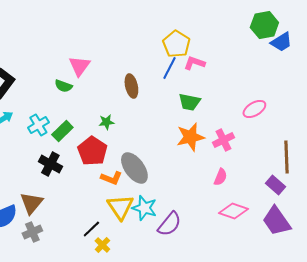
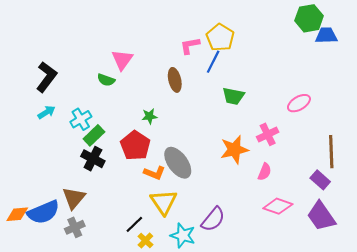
blue trapezoid: (281, 42) -> (326, 35), turned -150
pink L-shape: (194, 63) -> (190, 46), moved, turned -30
green rectangle: (62, 131) -> (94, 135), moved
orange star: (190, 137) -> (234, 150), moved
cyan star: (144, 208) -> (183, 235), moved

